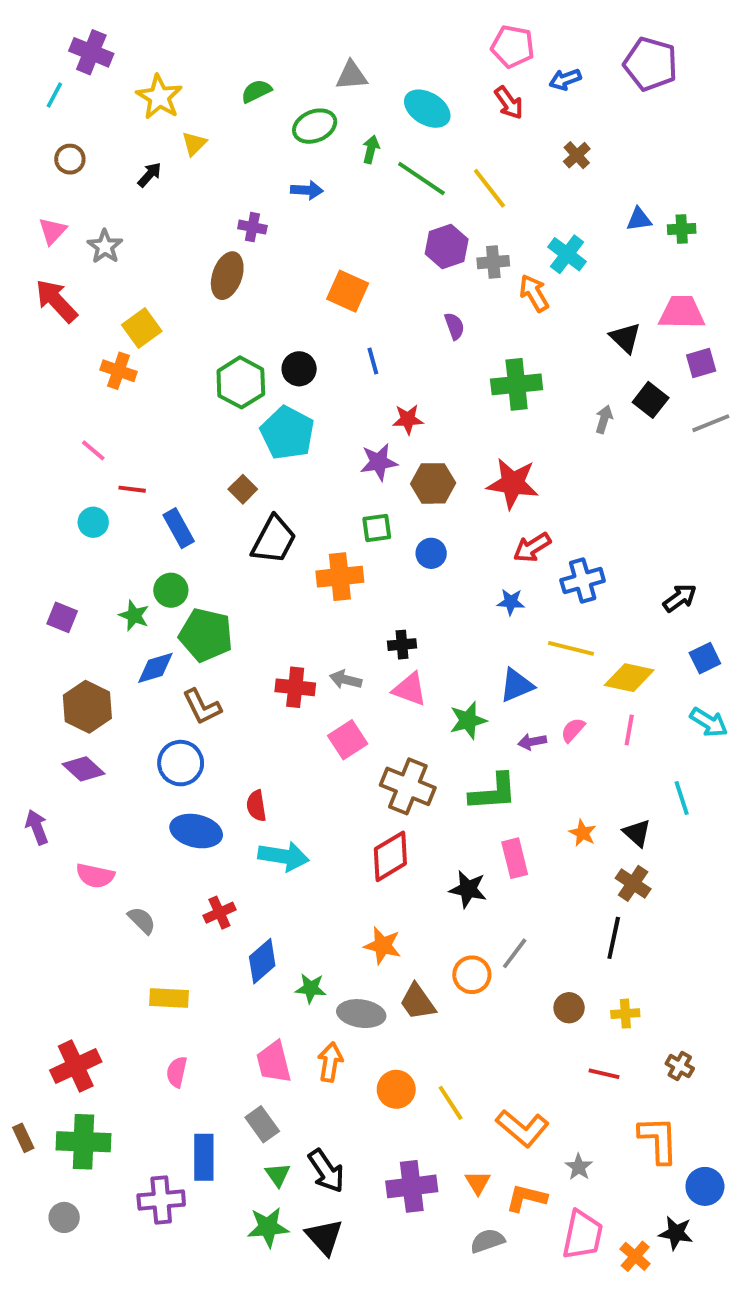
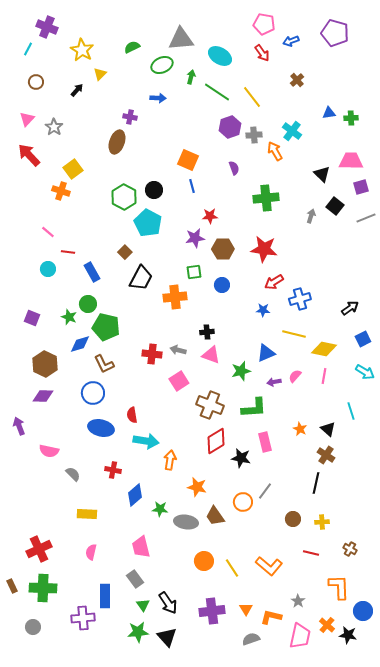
gray triangle: (352, 76) -> (181, 39), size x1.5
orange square: (348, 291) -> (188, 160), moved
purple diamond: (84, 769) -> (43, 396), turned -40
red diamond: (390, 856) -> (216, 441), moved
red cross: (219, 913) -> (113, 470), turned 35
orange arrow: (330, 1062) -> (170, 460), moved
orange L-shape: (522, 1128) -> (269, 566), moved
orange cross: (635, 1256) -> (327, 625), moved

